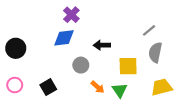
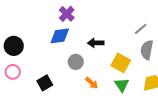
yellow square: (128, 66) -> (121, 63), turned 30
pink circle: (15, 85) -> (13, 72), moved
green triangle: (120, 90) -> (122, 85), moved

